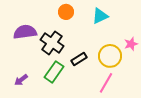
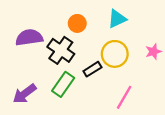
orange circle: (66, 12) -> (77, 23), moved
yellow circle: (110, 56) -> (115, 54), moved
purple arrow: (21, 80) -> (24, 94), size x1.5

